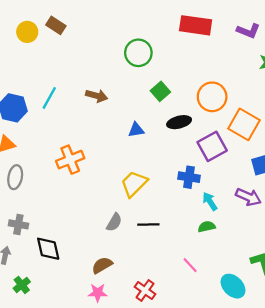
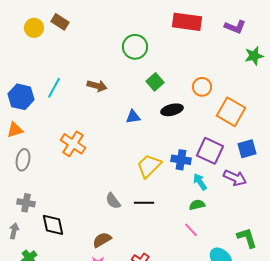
orange circle: (212, 97) -> (202, 87), size x0.7
purple square: (212, 146) -> (210, 151), moved, turned -36
orange cross: (70, 160) -> (73, 144), turned -35
yellow trapezoid: (134, 184) -> (149, 166), moved
gray semicircle: (114, 222) -> (113, 201), turned 114
pink line: (190, 265) -> (191, 230), moved

